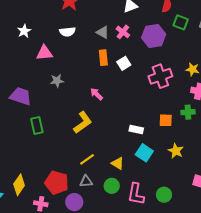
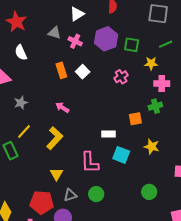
green square: (181, 22) -> (132, 45), moved
white semicircle: (67, 32) -> (21, 53), turned 84
gray triangle: (103, 32) -> (54, 33), moved
pink cross: (160, 76) -> (121, 77), size x0.6
yellow line: (87, 159) -> (24, 132), moved
yellow triangle: (118, 163) -> (56, 174), moved, turned 40
pink L-shape: (136, 194) -> (90, 162), moved

